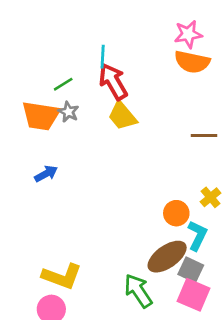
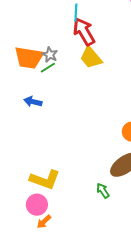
green line: (63, 84) -> (48, 68), moved
blue arrow: (46, 174) -> (33, 102), turned -138
green arrow: (138, 291) -> (103, 191), size x0.6

